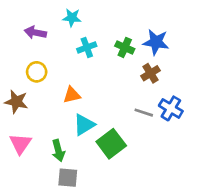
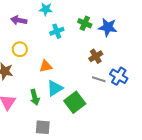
green cross: (125, 47) -> (85, 23), moved
brown cross: (151, 73) -> (96, 56), moved
green arrow: (58, 151) -> (35, 97), moved

